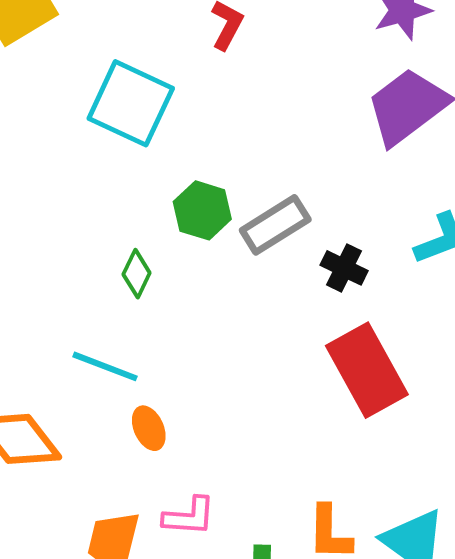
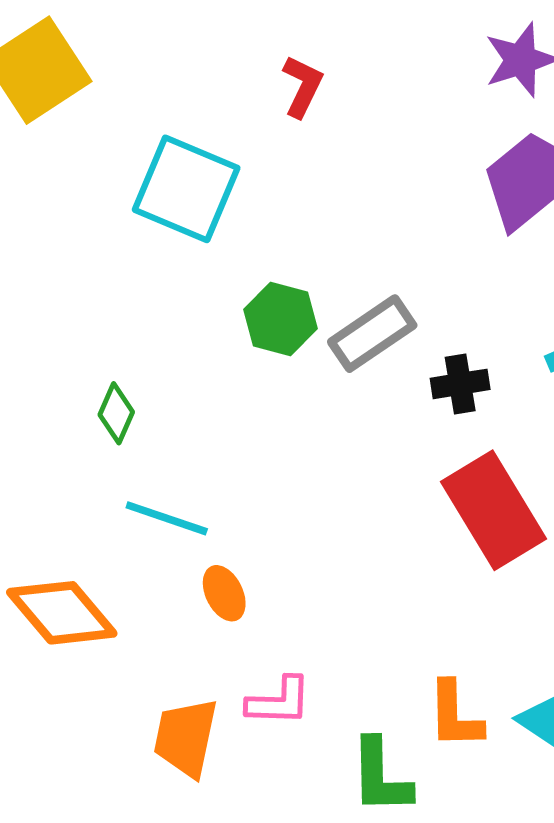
black cross: (344, 268) -> (460, 384), turned -33
green diamond: (137, 274) -> (116, 413), moved

